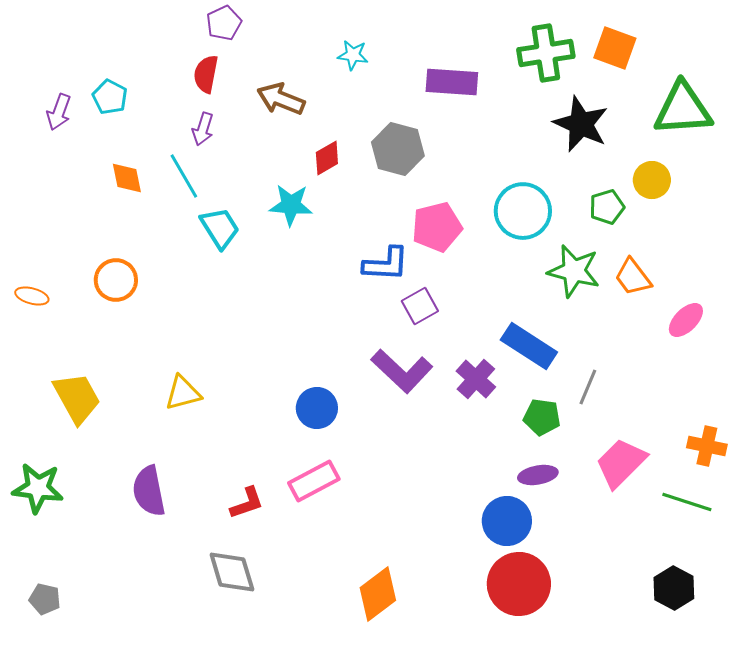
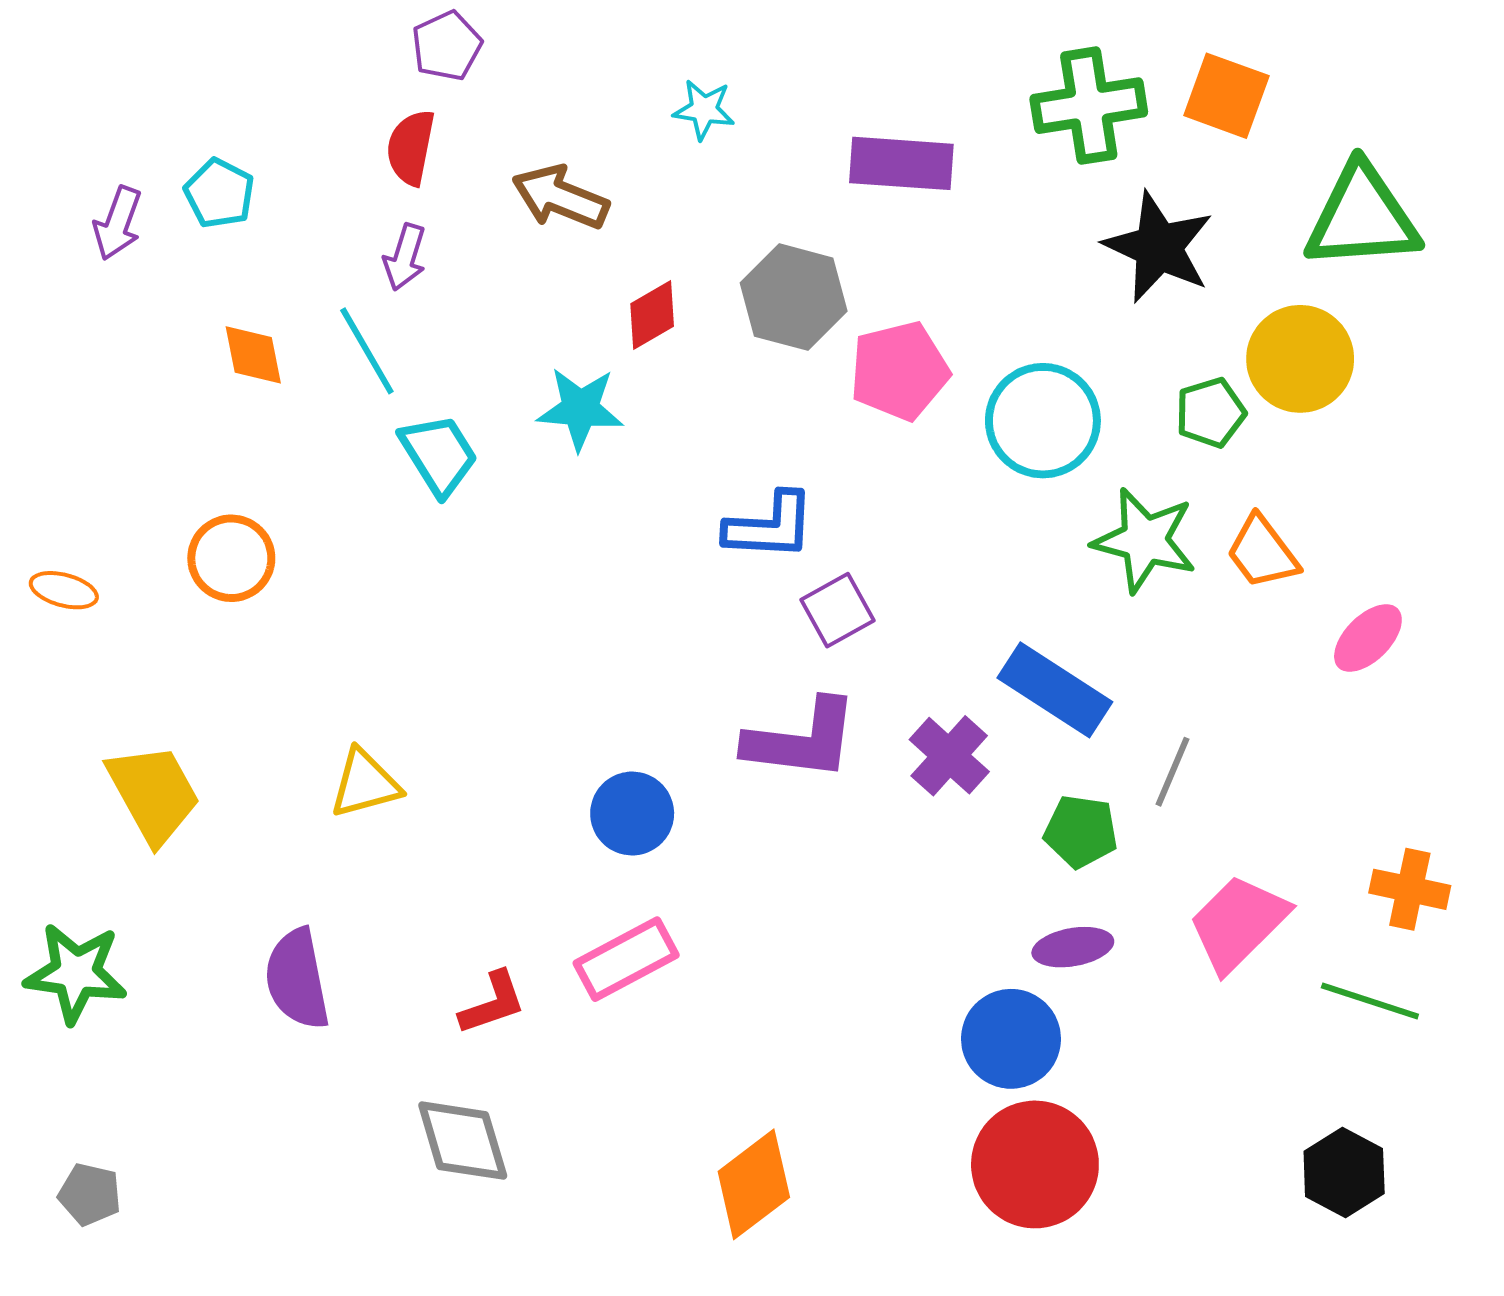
yellow circle: (652, 180) -> (1300, 359), size x1.4
pink pentagon: (437, 227) -> (899, 371), moved
purple L-shape: (402, 371) -> (802, 740), turned -36

